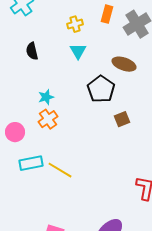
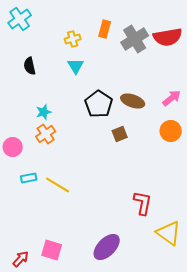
brown ellipse: (124, 64) -> (133, 101), moved
cyan rectangle: (31, 163) -> (29, 178), size x0.7

